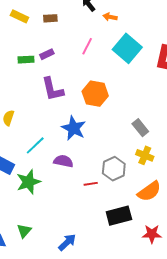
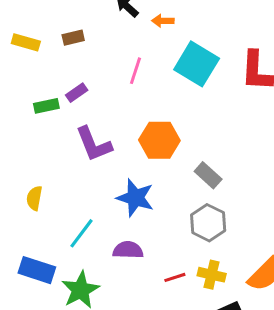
gray rectangle: (140, 128) -> (208, 175), moved
yellow cross: (145, 155) -> (212, 275), moved
gray hexagon: (114, 169) -> (208, 223), moved

